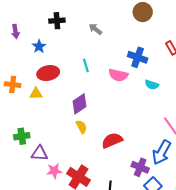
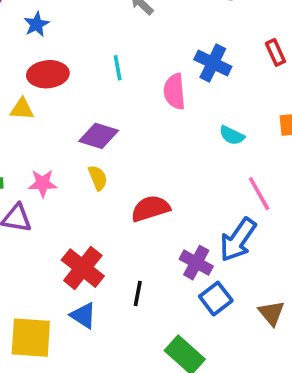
pink semicircle: (118, 75) -> (174, 92), turned 66
cyan semicircle: (152, 85) -> (232, 135), moved
purple diamond: (79, 104) -> (99, 136), turned 45
pink star: (54, 171) -> (43, 183), moved

